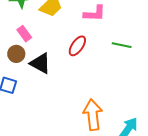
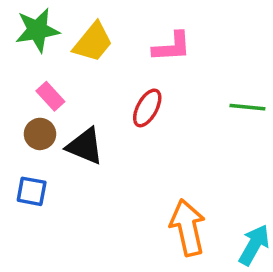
green line: (122, 45) -> (247, 107), moved

